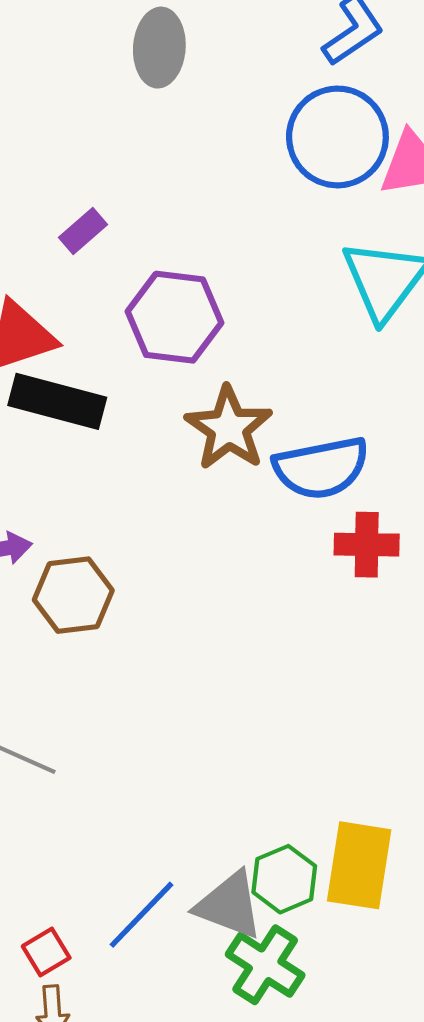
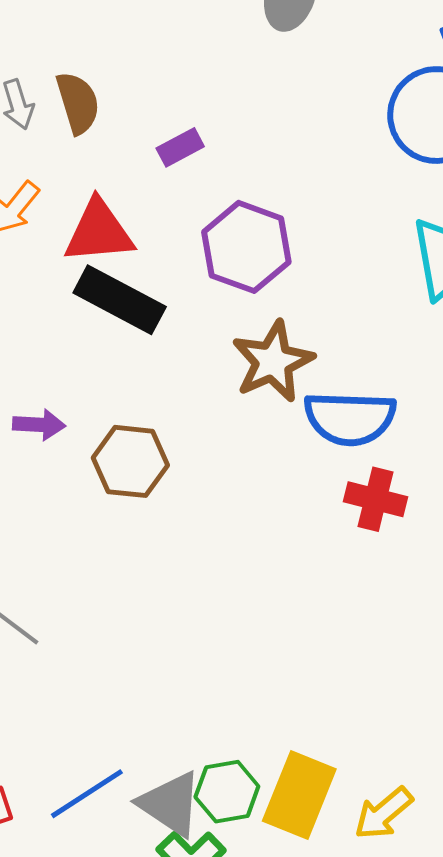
brown hexagon: (73, 595) -> (130, 461), moved

